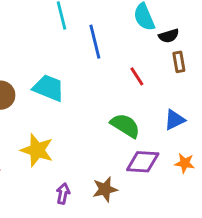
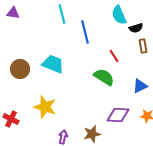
green semicircle: (125, 126) -> (104, 77), moved

